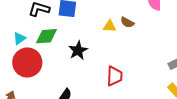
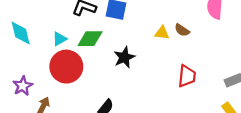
red trapezoid: (114, 76) -> (187, 76), moved

